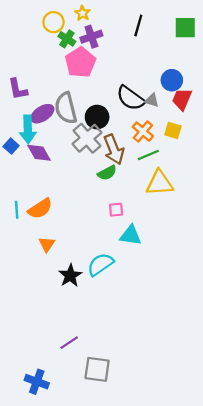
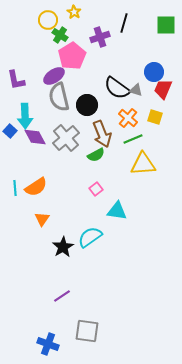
purple cross: (91, 37) -> (100, 37), moved
purple ellipse: (42, 114) -> (54, 76), moved
gray cross: (87, 138) -> (66, 138), moved
pink square: (116, 210) -> (96, 189), moved, turned -32
purple line: (69, 343) -> (62, 296), moved
blue cross: (37, 382) -> (48, 344), moved

